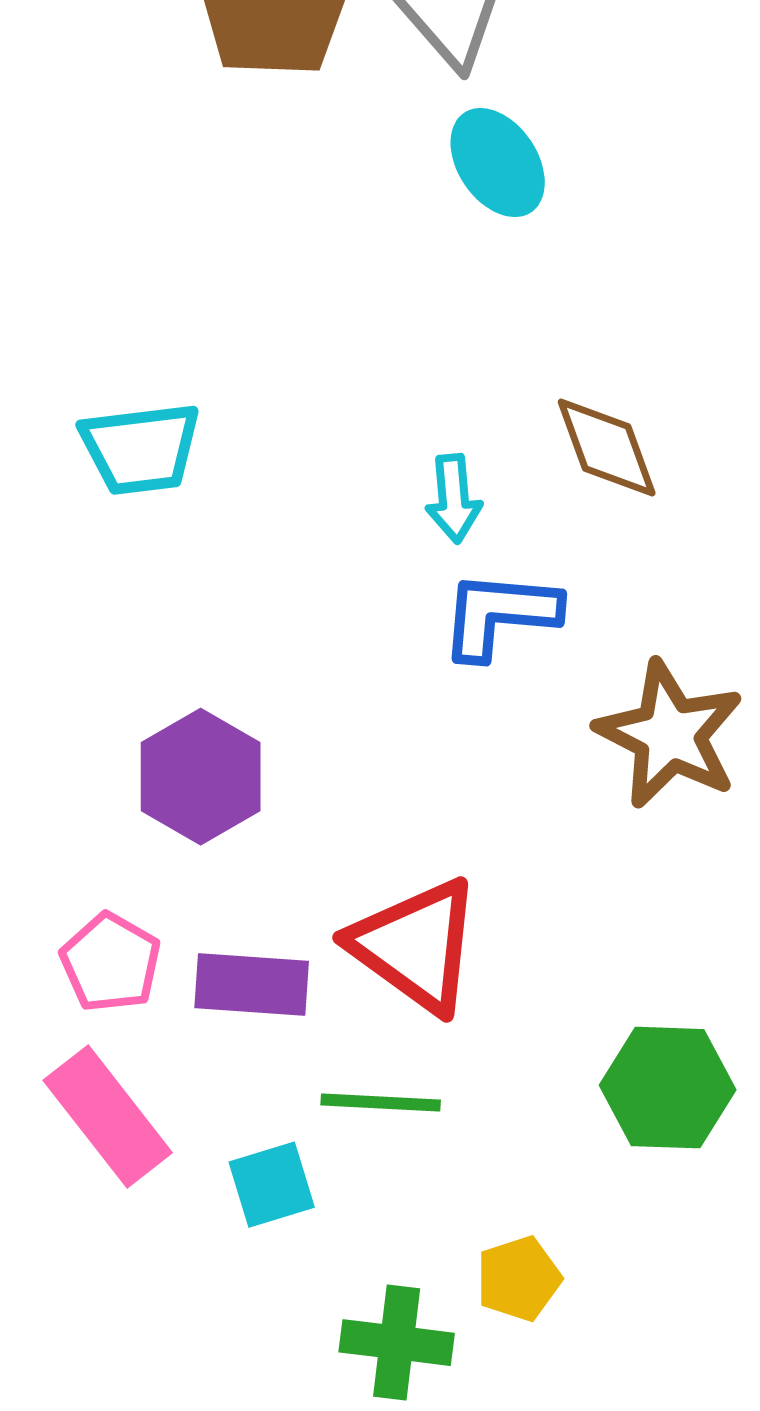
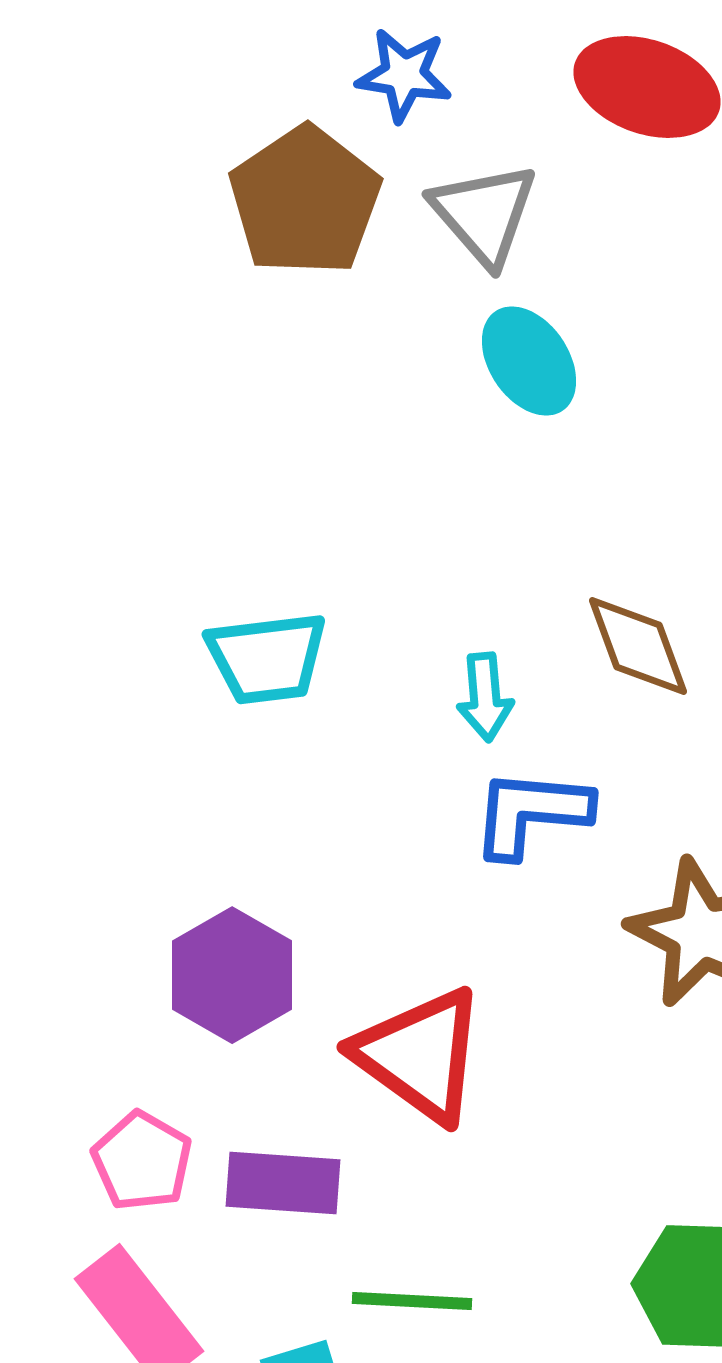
cyan trapezoid: (141, 449) -> (267, 658), moved
red triangle: (416, 946) -> (420, 1055), moved

